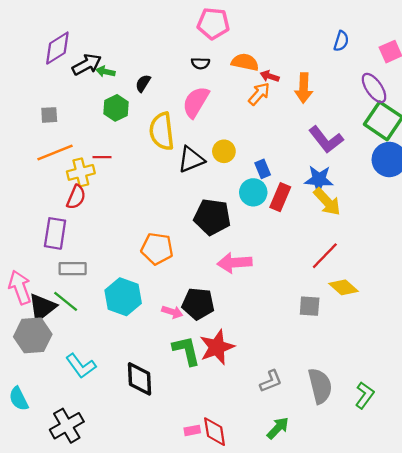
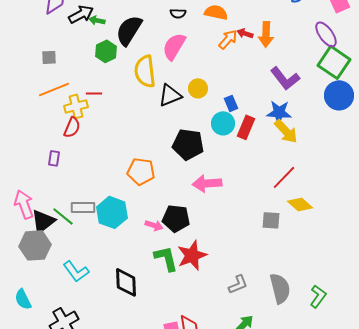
red arrow: (270, 76) -> (245, 33), moved
black semicircle: (143, 83) -> (129, 30), size x2.0
purple rectangle: (55, 233) -> (54, 158), size x0.6
gray rectangle: (73, 269) -> (83, 207), moved

